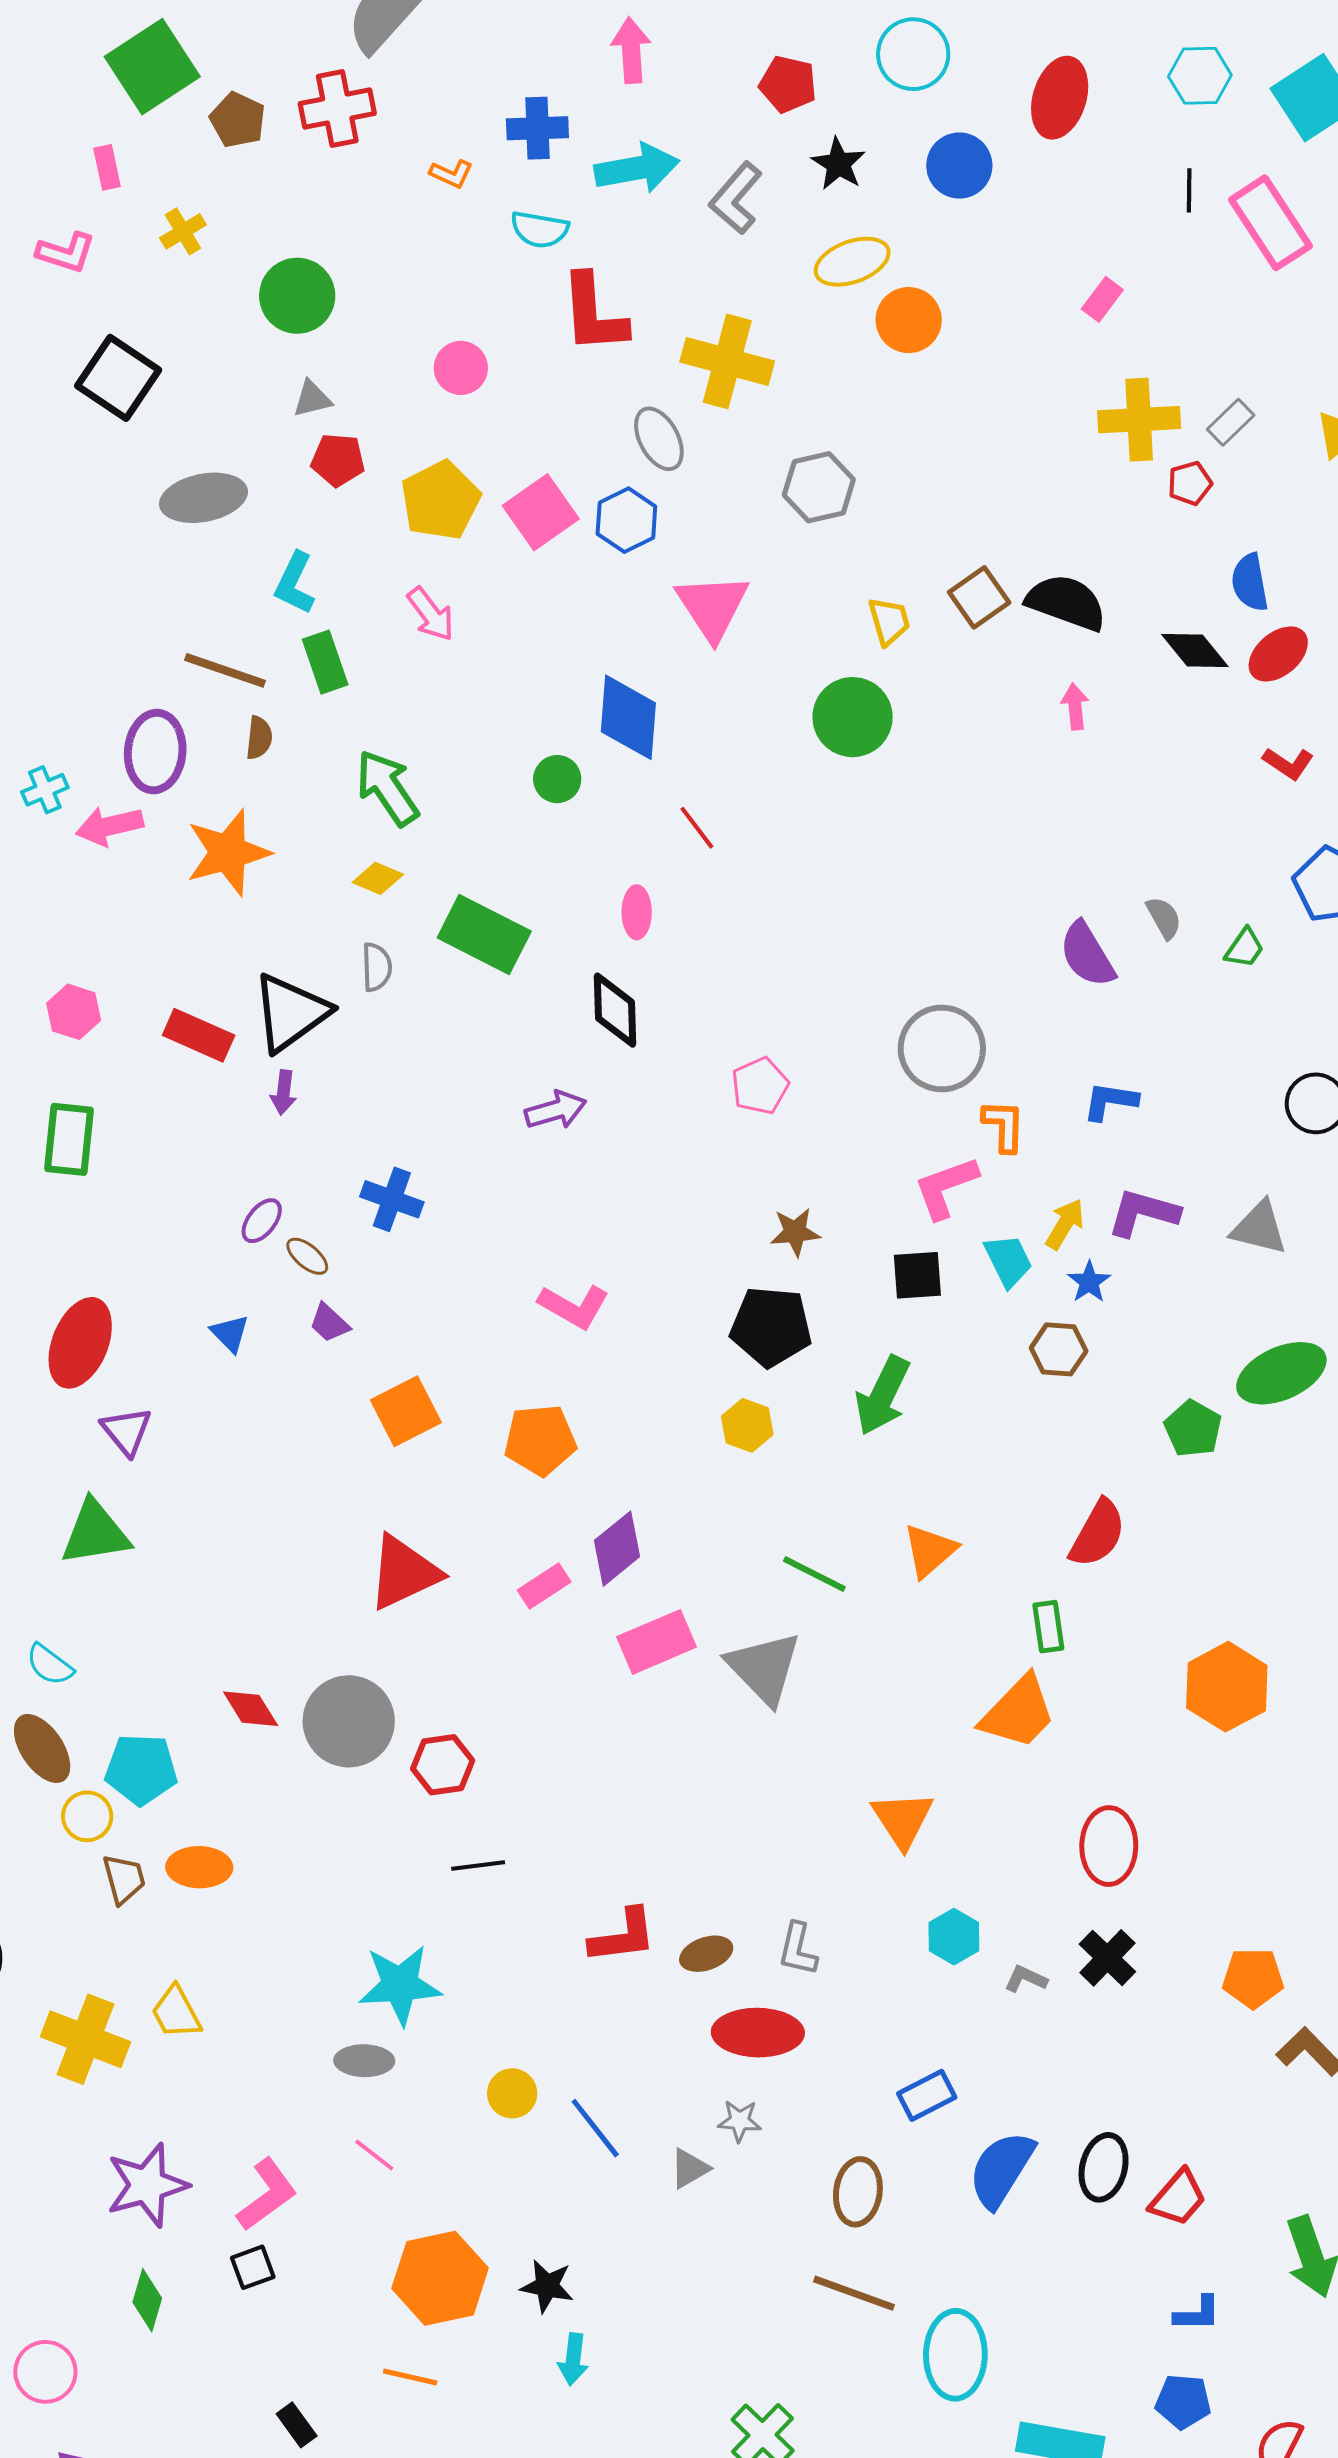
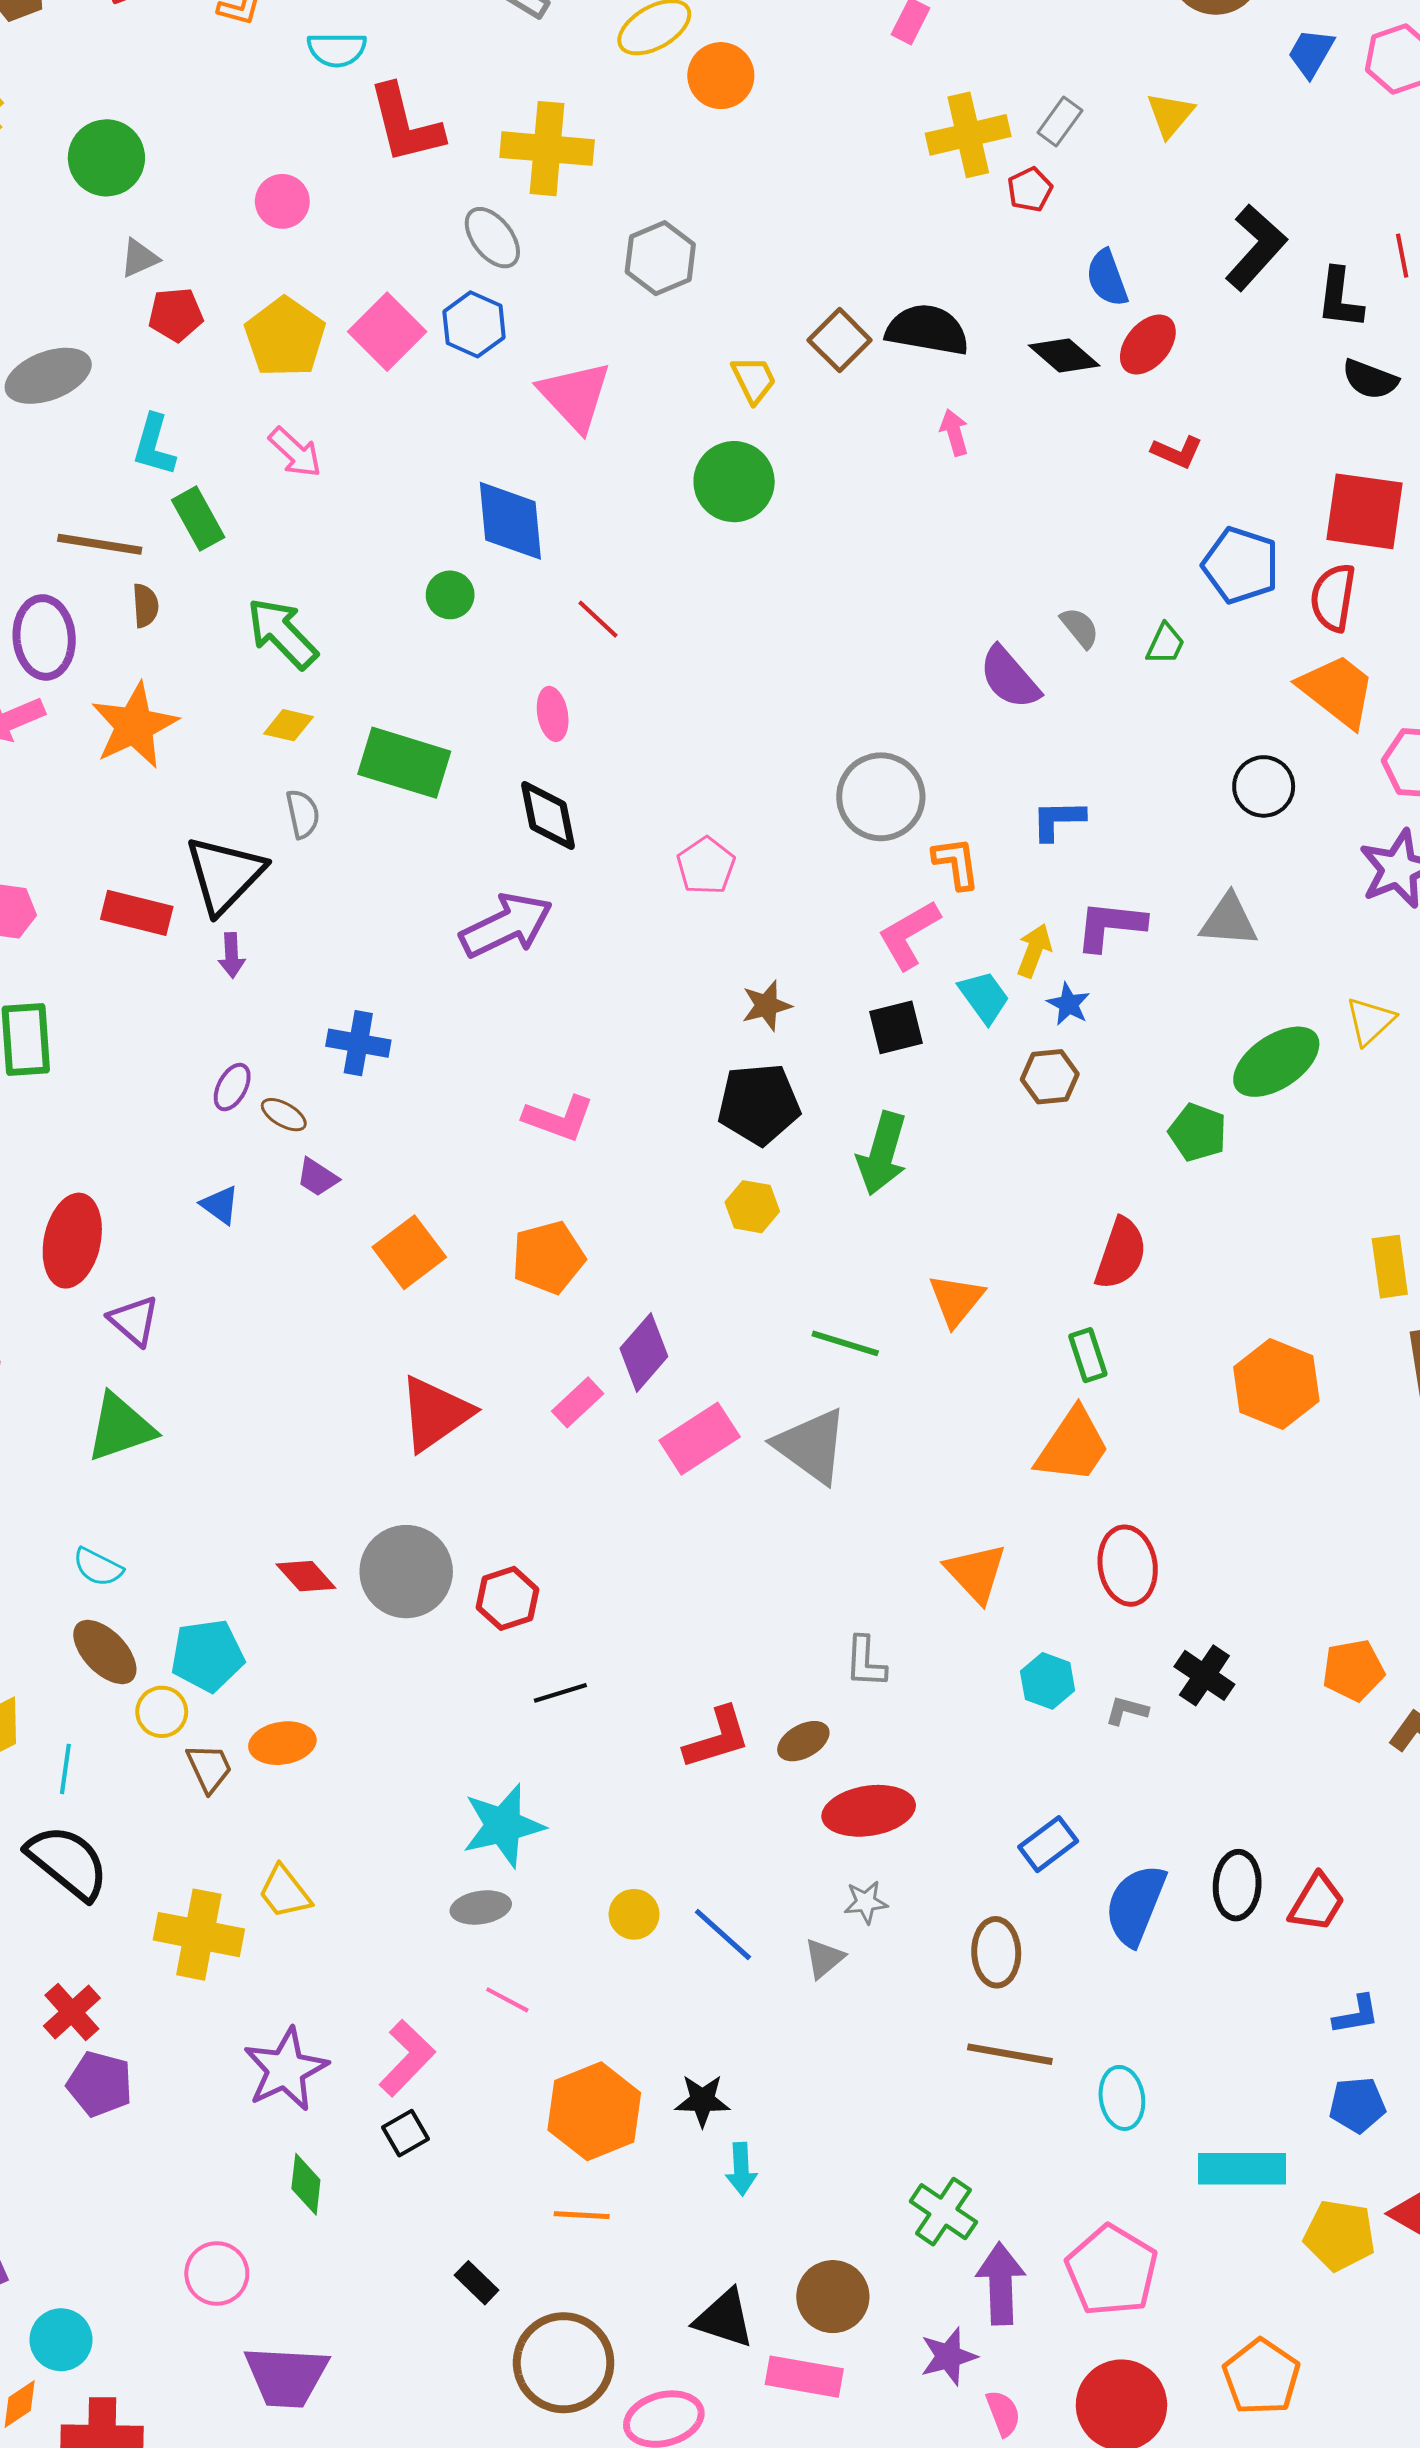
purple arrow: (556, 1110) -> (506, 925), size x1.5
red ellipse: (1109, 1846) -> (1128, 1566), moved
gray L-shape: (798, 1949) -> (865, 1662), moved
cyan ellipse: (955, 2355) -> (1122, 2098), size x0.7

